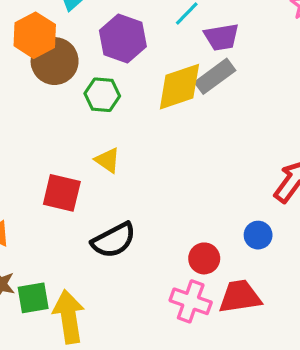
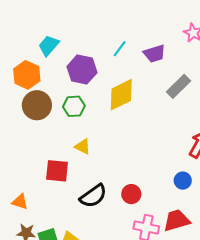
purple trapezoid: (221, 37) -> (154, 54), moved
brown circle: (55, 61) -> (37, 105), moved
gray rectangle: (215, 76) -> (179, 86), moved
red circle: (204, 258) -> (131, 194), moved

